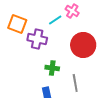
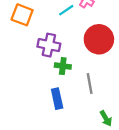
purple cross: (37, 39) -> (49, 45), moved

